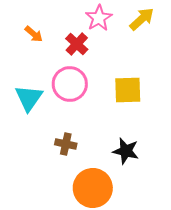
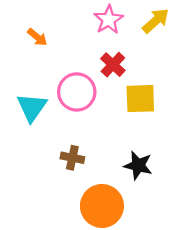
red cross: (77, 44) -> (113, 65), moved

